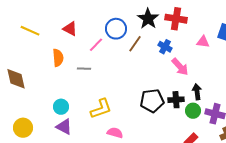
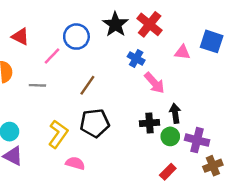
red cross: (176, 19) -> (150, 24), turned 30
brown line: (135, 44) -> (87, 85), moved
black pentagon: (152, 101) -> (95, 123), moved
yellow L-shape: (101, 109) -> (58, 134), turned -35

